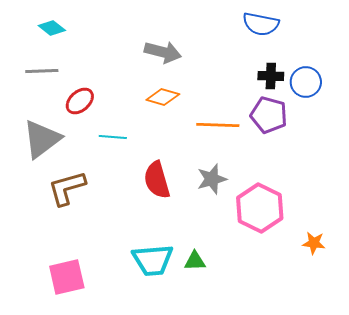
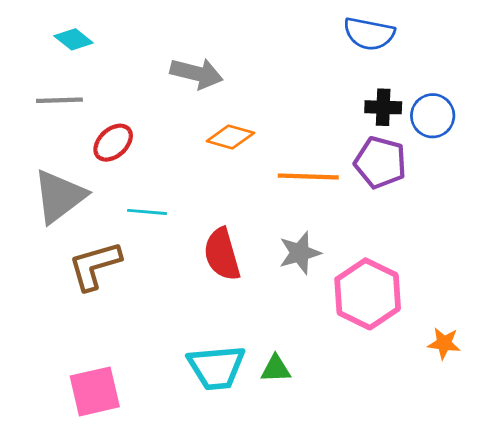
gray arrow: (163, 52) -> (197, 73), moved
cyan line: (113, 137) -> (147, 212), moved

